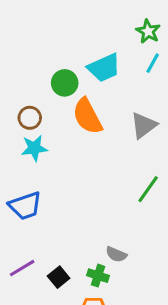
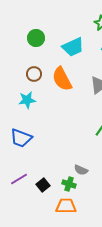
green circle: (65, 83) -> (36, 38), moved
brown circle: (30, 118) -> (34, 74), moved
blue trapezoid: (25, 206) -> (21, 138), turned 40

